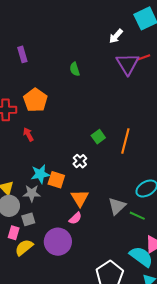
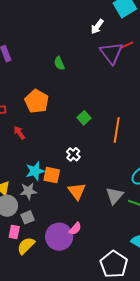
orange pentagon: (35, 100) -> (37, 101), moved
green square: (98, 137) -> (84, 118), moved
pink semicircle: (75, 218) -> (75, 229), moved

